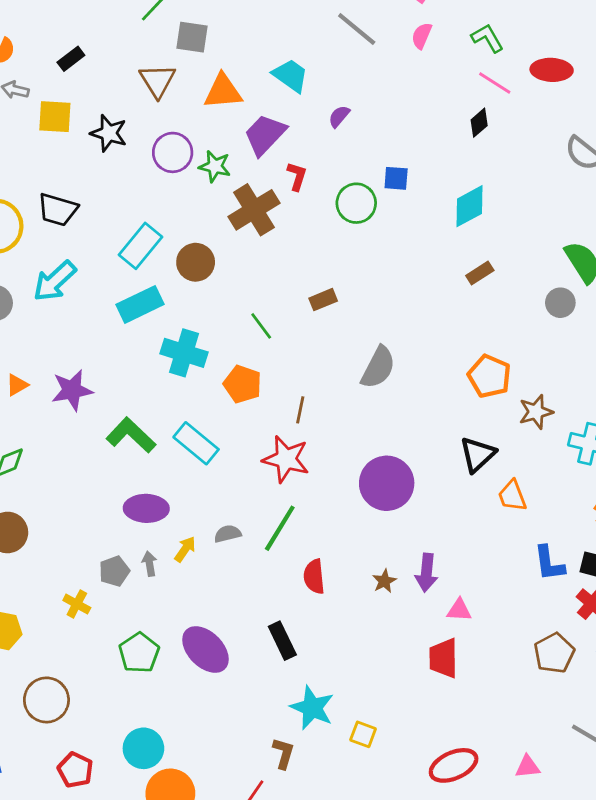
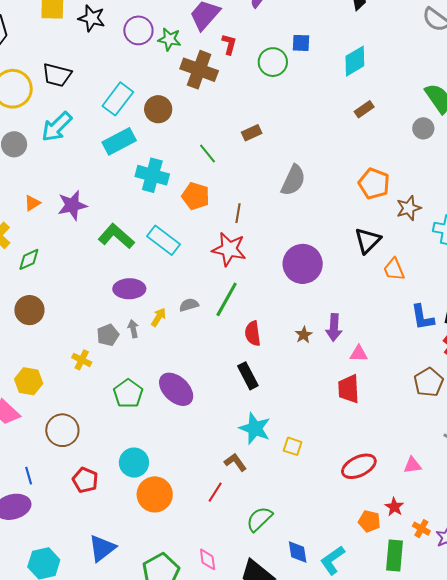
brown cross: (254, 210) -> (199, 70), turned -36
black rectangle: (282, 641) -> (248, 376), moved
brown L-shape: (283, 753) -> (235, 462), turned -50

